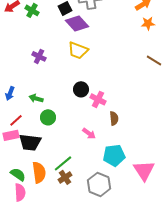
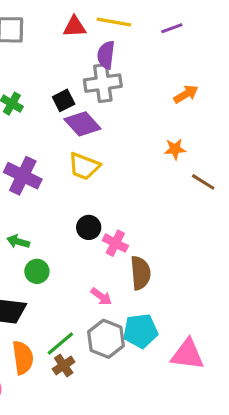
orange star: (148, 23) -> (175, 149), moved
purple cross: (39, 56) -> (23, 176), size x1.6
brown semicircle: (114, 118) -> (140, 273), size x1.5
pink triangle: (144, 170) -> (188, 354), turned -50
gray hexagon: (99, 184) -> (106, 339), moved

